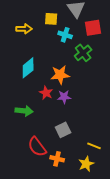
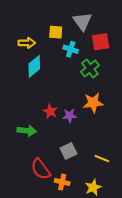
cyan diamond: (28, 68) -> (34, 66), moved
orange star: (60, 75) -> (93, 103), moved
yellow line: (94, 146) -> (102, 158), moved

